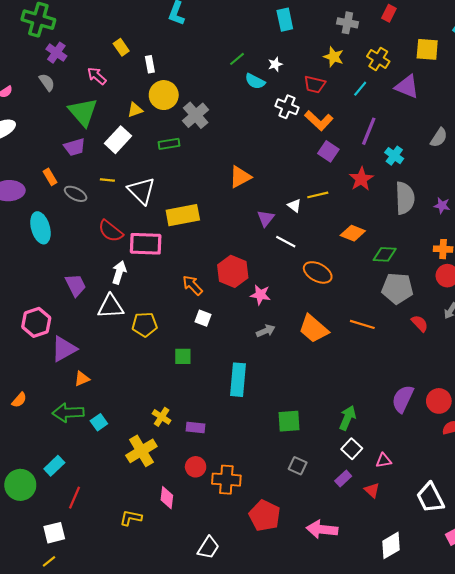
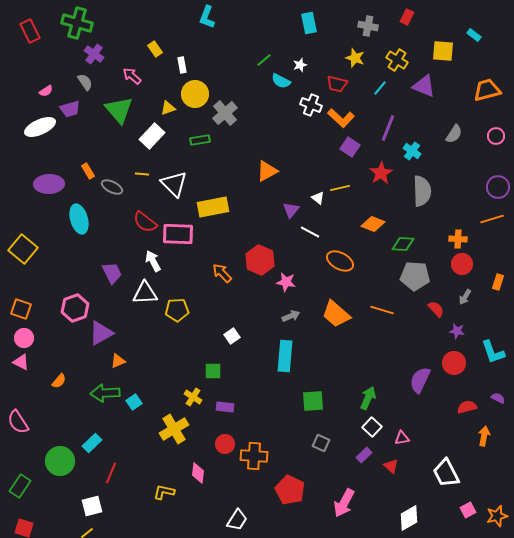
purple trapezoid: (74, 147) -> (70, 109), moved
purple star: (442, 206) -> (457, 331), moved
white arrow: (119, 272) -> (153, 261), turned -45
white square: (203, 318) -> (232, 336), moved, turned 35
green square: (183, 356) -> (213, 371), moved
cyan rectangle: (238, 380) -> (285, 356), moved
red circle: (439, 401) -> (454, 363), moved
pink arrow: (322, 529) -> (344, 503), turned -68

